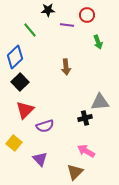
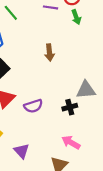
green arrow: (98, 42) -> (76, 17), moved
purple semicircle: (45, 126) -> (33, 106), moved

